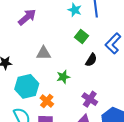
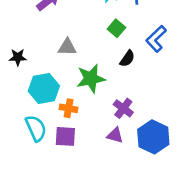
green star: (63, 77) -> (91, 79), size x1.6
orange cross: (47, 101) -> (69, 108), turned -32

